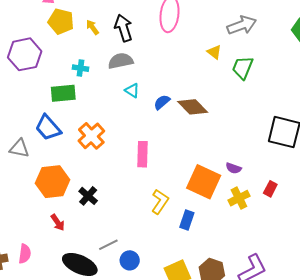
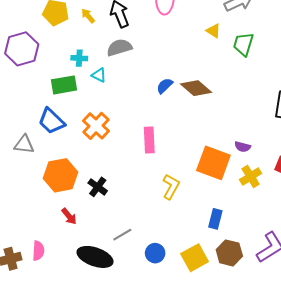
cyan triangle: (132, 90) -> (99, 75), moved
blue rectangle: (187, 220) -> (215, 219), moved
blue circle: (130, 260) -> (155, 253), moved

